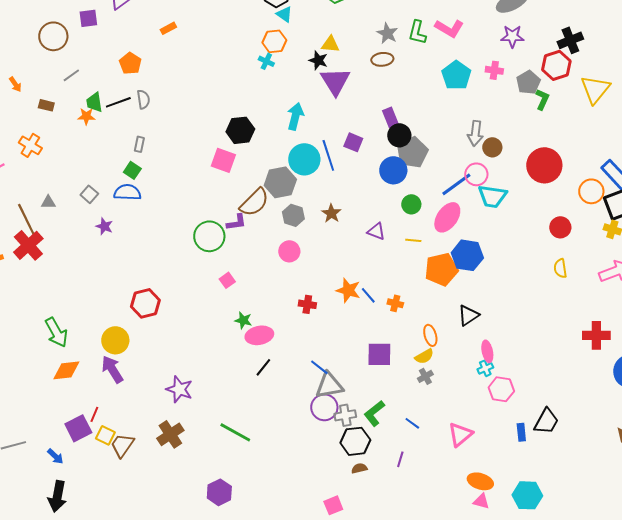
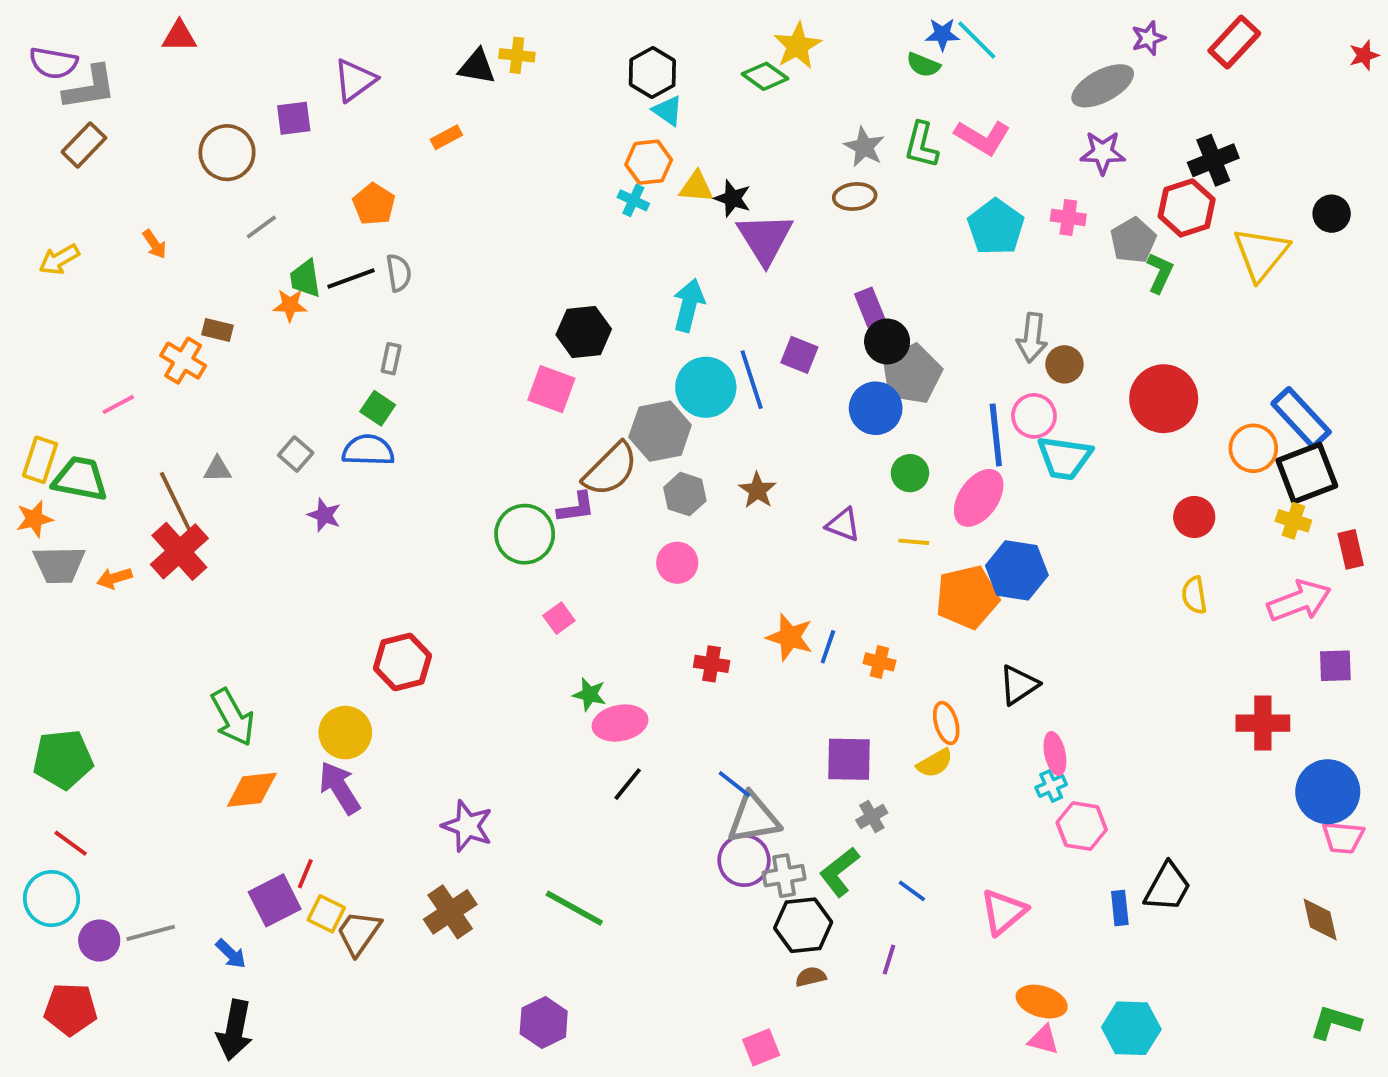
yellow triangle: (330, 44) -> (696, 187), moved
brown rectangle: (46, 105) -> (217, 330), moved
blue line: (456, 184) -> (996, 435), turned -60
blue line: (368, 295) -> (828, 647), turned 60
gray cross: (425, 376) -> (872, 816), moved

